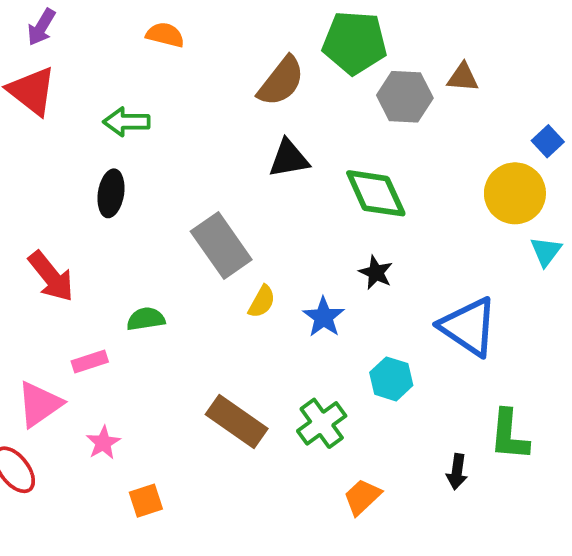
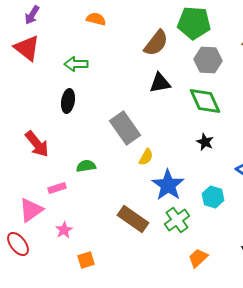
gray hexagon: (405, 97) -> (208, 60), moved
blue star: (324, 317) -> (168, 185), moved, size x1.5

